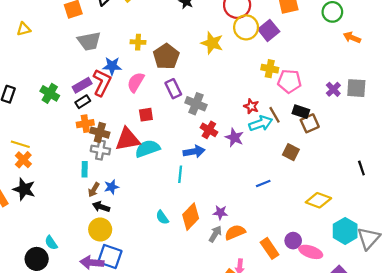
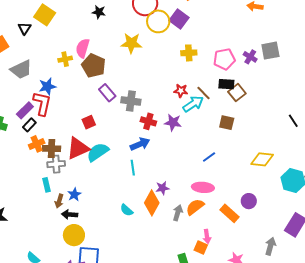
pink pentagon: (289, 81) -> (224, 59), moved
pink semicircle: (136, 82) -> (83, 48), moved
purple star: (220, 213) -> (162, 188), moved
pink ellipse: (311, 252) -> (203, 187), moved

